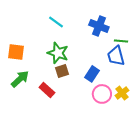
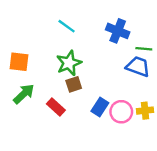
green star: (58, 53) -> (69, 63), turned 30
blue trapezoid: (116, 56) -> (138, 67), turned 125
blue rectangle: (92, 74) -> (100, 107), moved
yellow cross: (122, 93) -> (145, 111), turned 32

